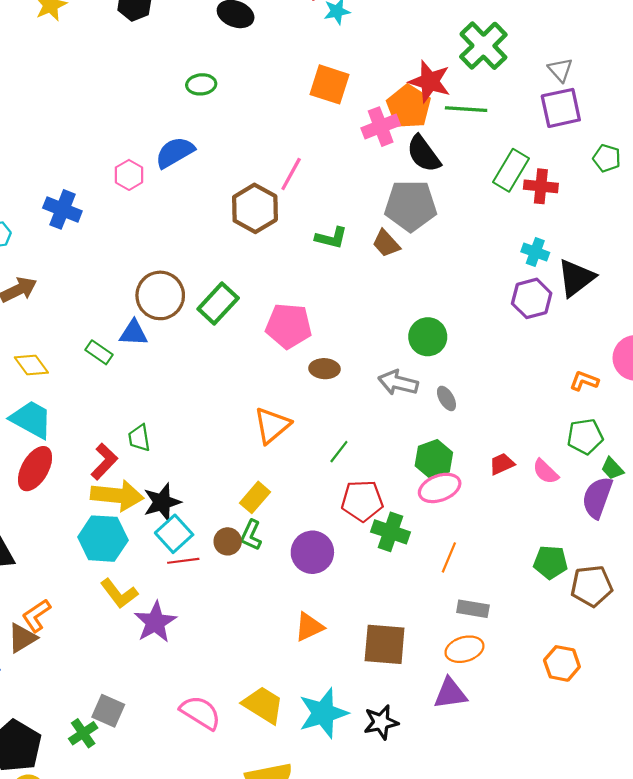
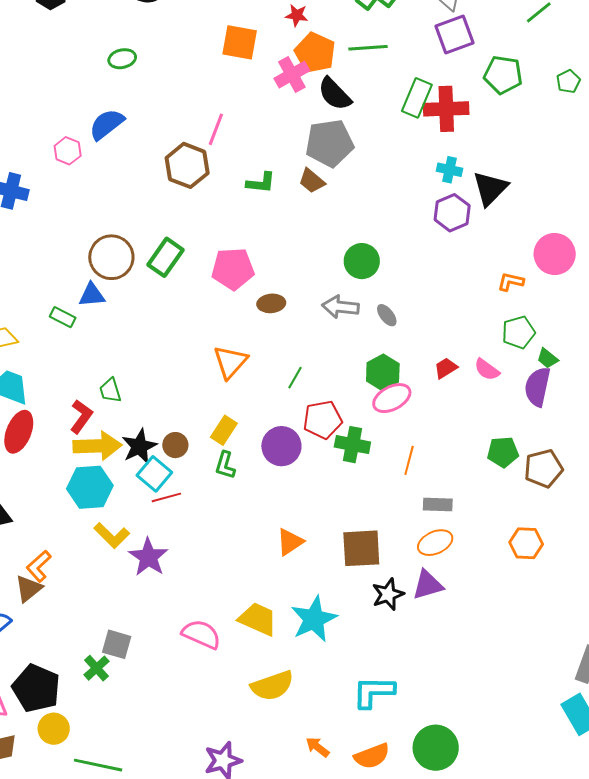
red star: (430, 82) -> (297, 15), moved, size x0.6
green pentagon: (607, 158) -> (503, 75), size x1.5
red cross: (541, 186) -> (446, 109), size x1.4
brown circle: (228, 541) -> (175, 445), moved
purple circle: (312, 552) -> (281, 446), moved
black star: (381, 722) -> (388, 594), moved

